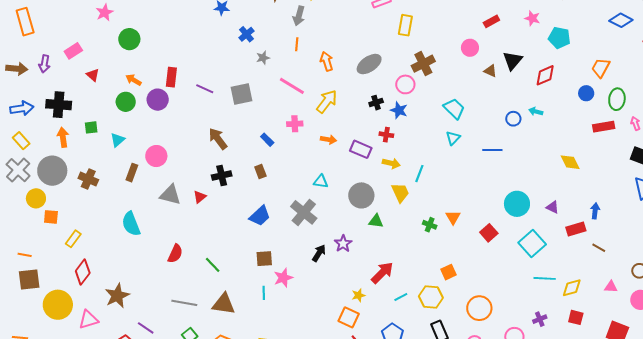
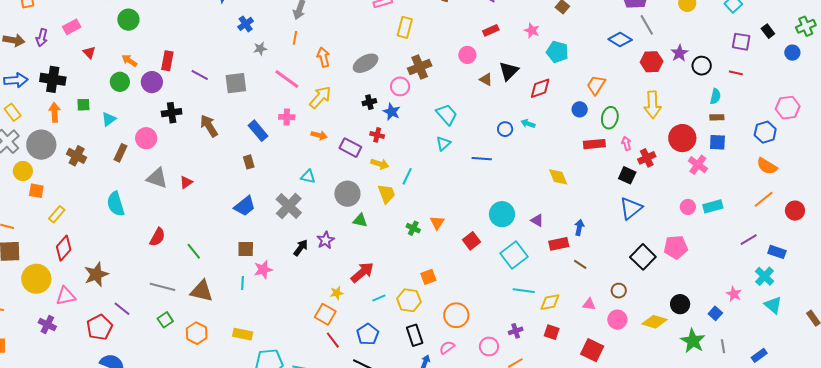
blue rectangle: (267, 140) -> (258, 131), size x1.5
black cross: (222, 176) -> (172, 113), moved

